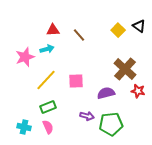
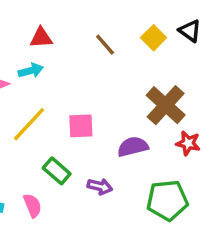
brown line: (79, 35) -> (105, 45), moved
green rectangle: (48, 107) -> (57, 171), moved, turned 63
green pentagon: (111, 124) -> (167, 200), moved

